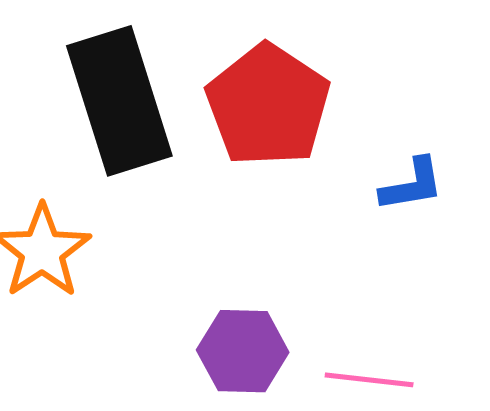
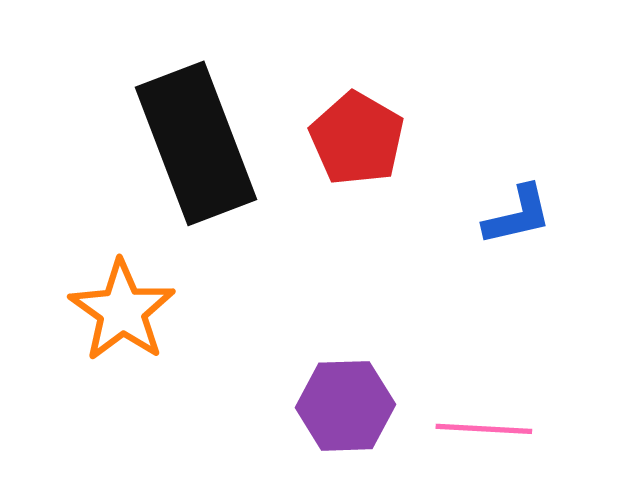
red pentagon: (268, 105) -> (357, 139), size x0.7

